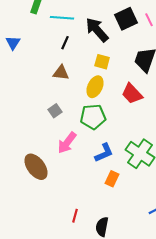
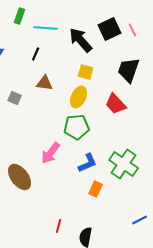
black line: (65, 43) -> (36, 54), moved
gray square: (55, 111) -> (15, 98), moved, turned -32

